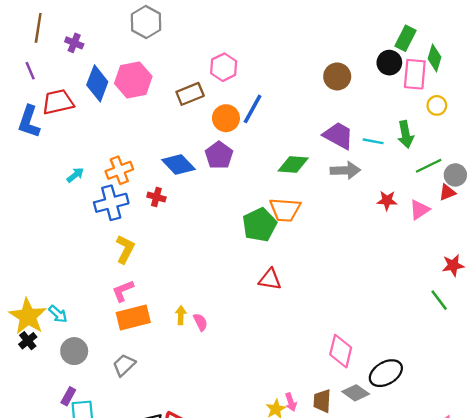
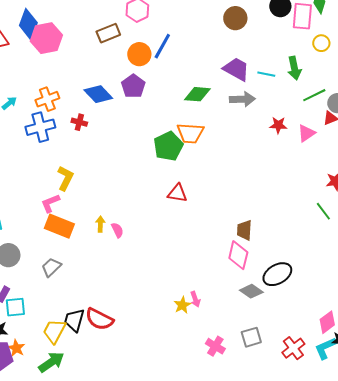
pink hexagon: (133, 80) -> (46, 38), moved
yellow L-shape: (125, 249) -> (65, 178), moved
orange rectangle: (133, 317) -> (59, 226), turned 36
brown trapezoid: (322, 401) -> (244, 230), moved

